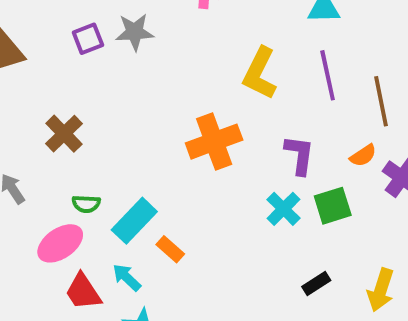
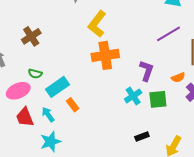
yellow L-shape: (260, 73) -> (97, 24), moved
purple line: (328, 75) -> (169, 34), turned 60

